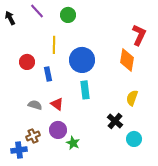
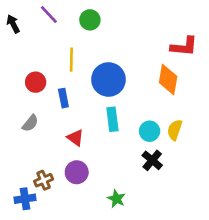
red L-shape: (139, 35) -> (184, 46), turned 70
gray semicircle: (35, 105) -> (30, 123), moved, turned 112
cyan circle: (134, 139) -> (150, 131), moved
green star: (73, 143) -> (116, 199), moved

